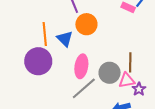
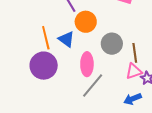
gray circle: (110, 73) -> (112, 44), moved

